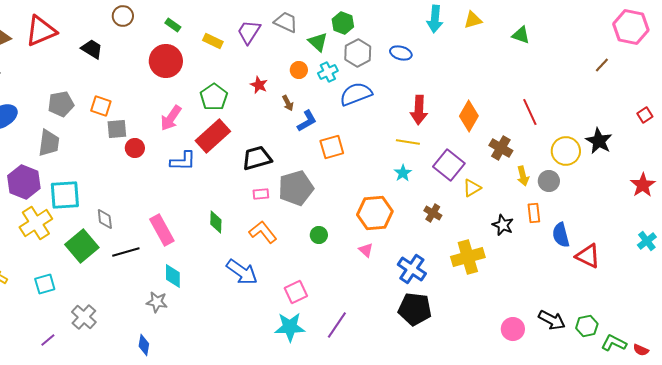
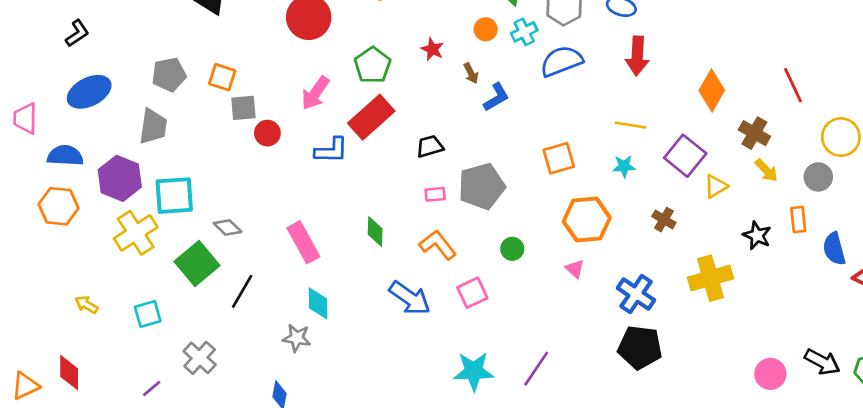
red arrow: (419, 110) -> (637, 56), moved
orange square: (332, 147) -> (559, 158), moved
black trapezoid: (257, 158) -> (430, 146), size x0.7
cyan star: (403, 173) -> (624, 166), turned 30
yellow arrow: (523, 176) -> (766, 170), moved, turned -30
gray diamond: (105, 219) -> (228, 228), turned -40
black line: (126, 252) -> (242, 291), moved, turned -44
pink square: (296, 292) -> (472, 293), moved

